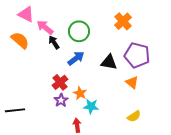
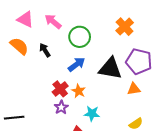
pink arrow: (45, 27) -> (53, 21), moved
black arrow: (54, 42) -> (45, 50), moved
black triangle: (109, 62) -> (110, 69), size x1.4
orange triangle: (132, 82) -> (134, 89), turned -48
orange star: (80, 93) -> (79, 91), moved

